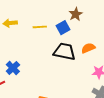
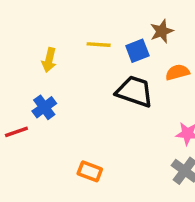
yellow arrow: (10, 23) -> (49, 60), moved, turned -80
orange semicircle: (88, 48) -> (177, 72), moved

